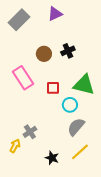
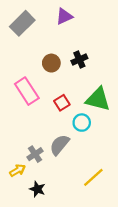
red square: (53, 88) -> (62, 103), turned -32
gray semicircle: (76, 127) -> (60, 145), moved
yellow arrow: (15, 146) -> (18, 170), turned 32
black star: (52, 158) -> (37, 189), moved

